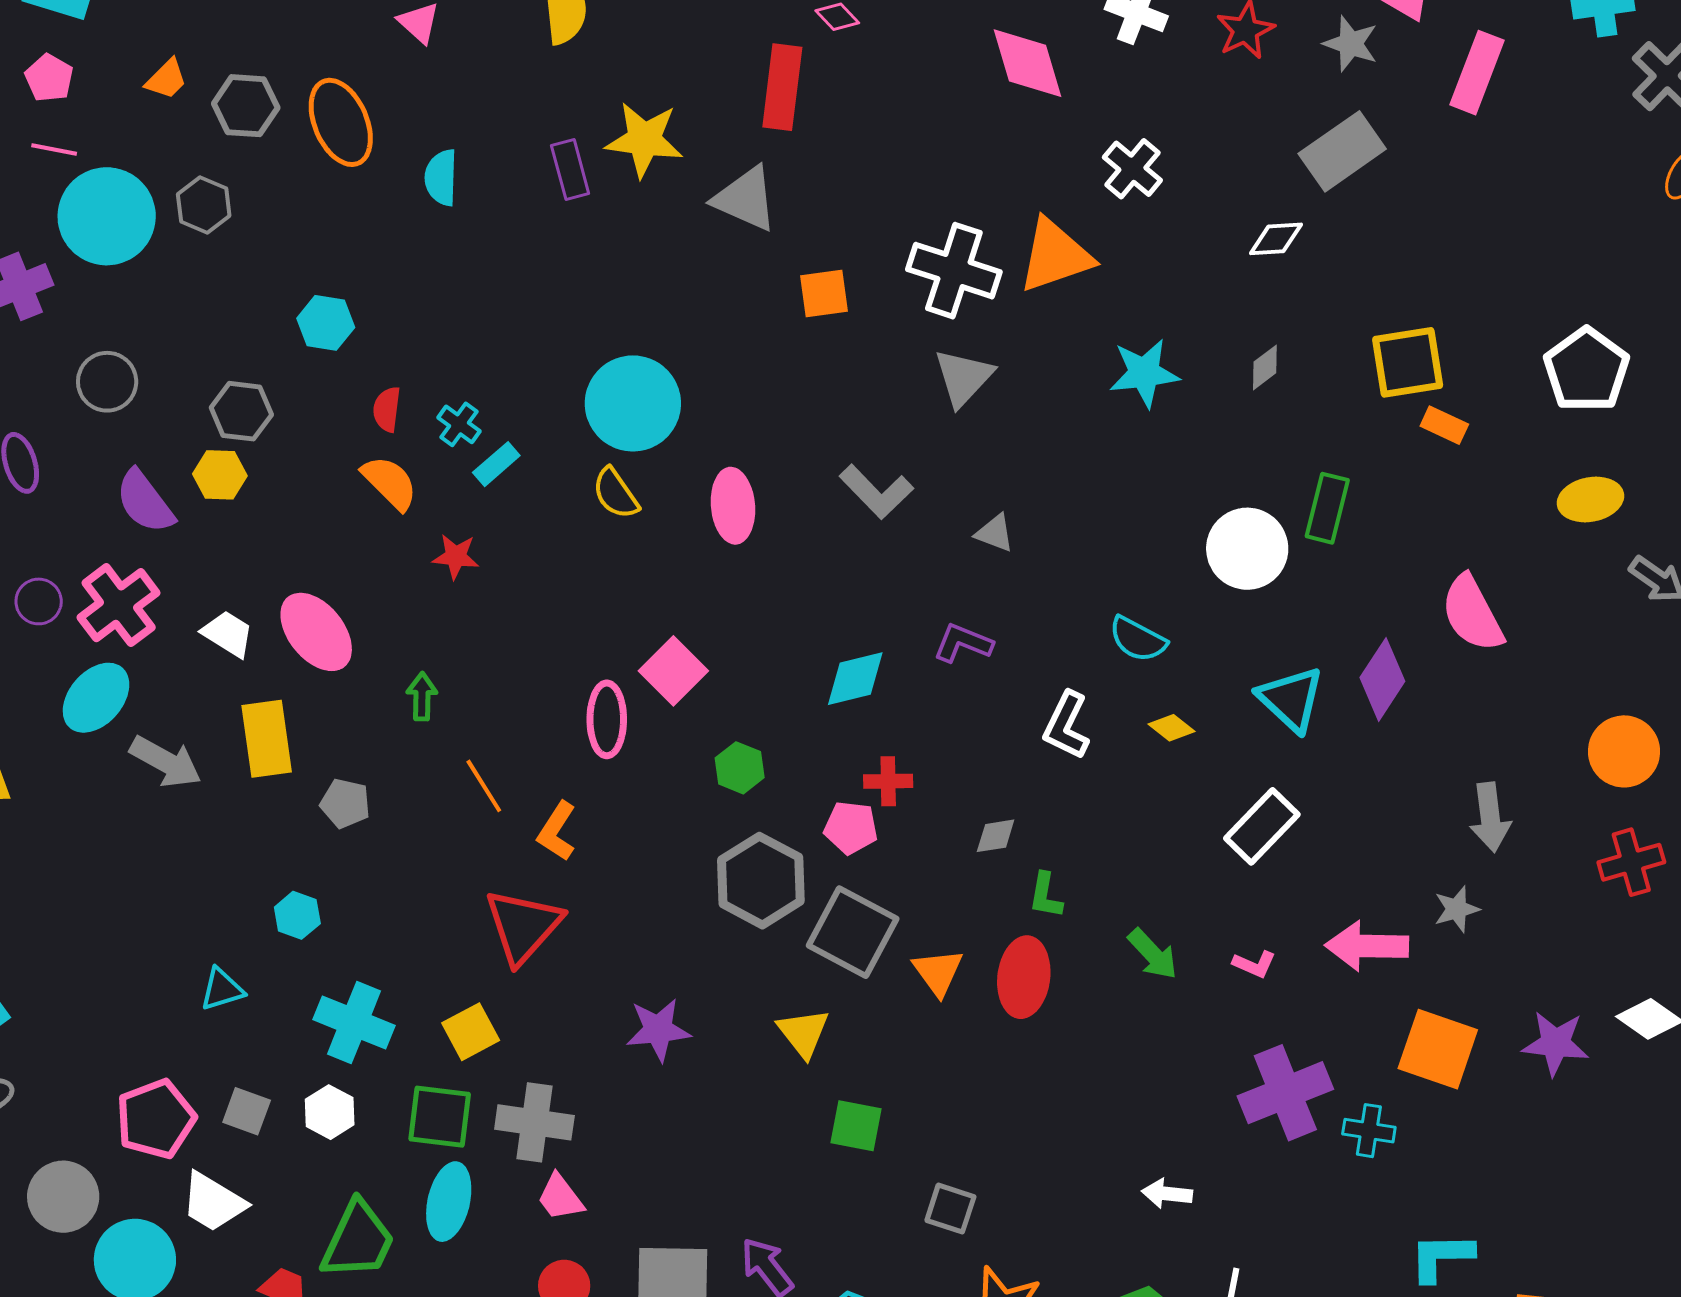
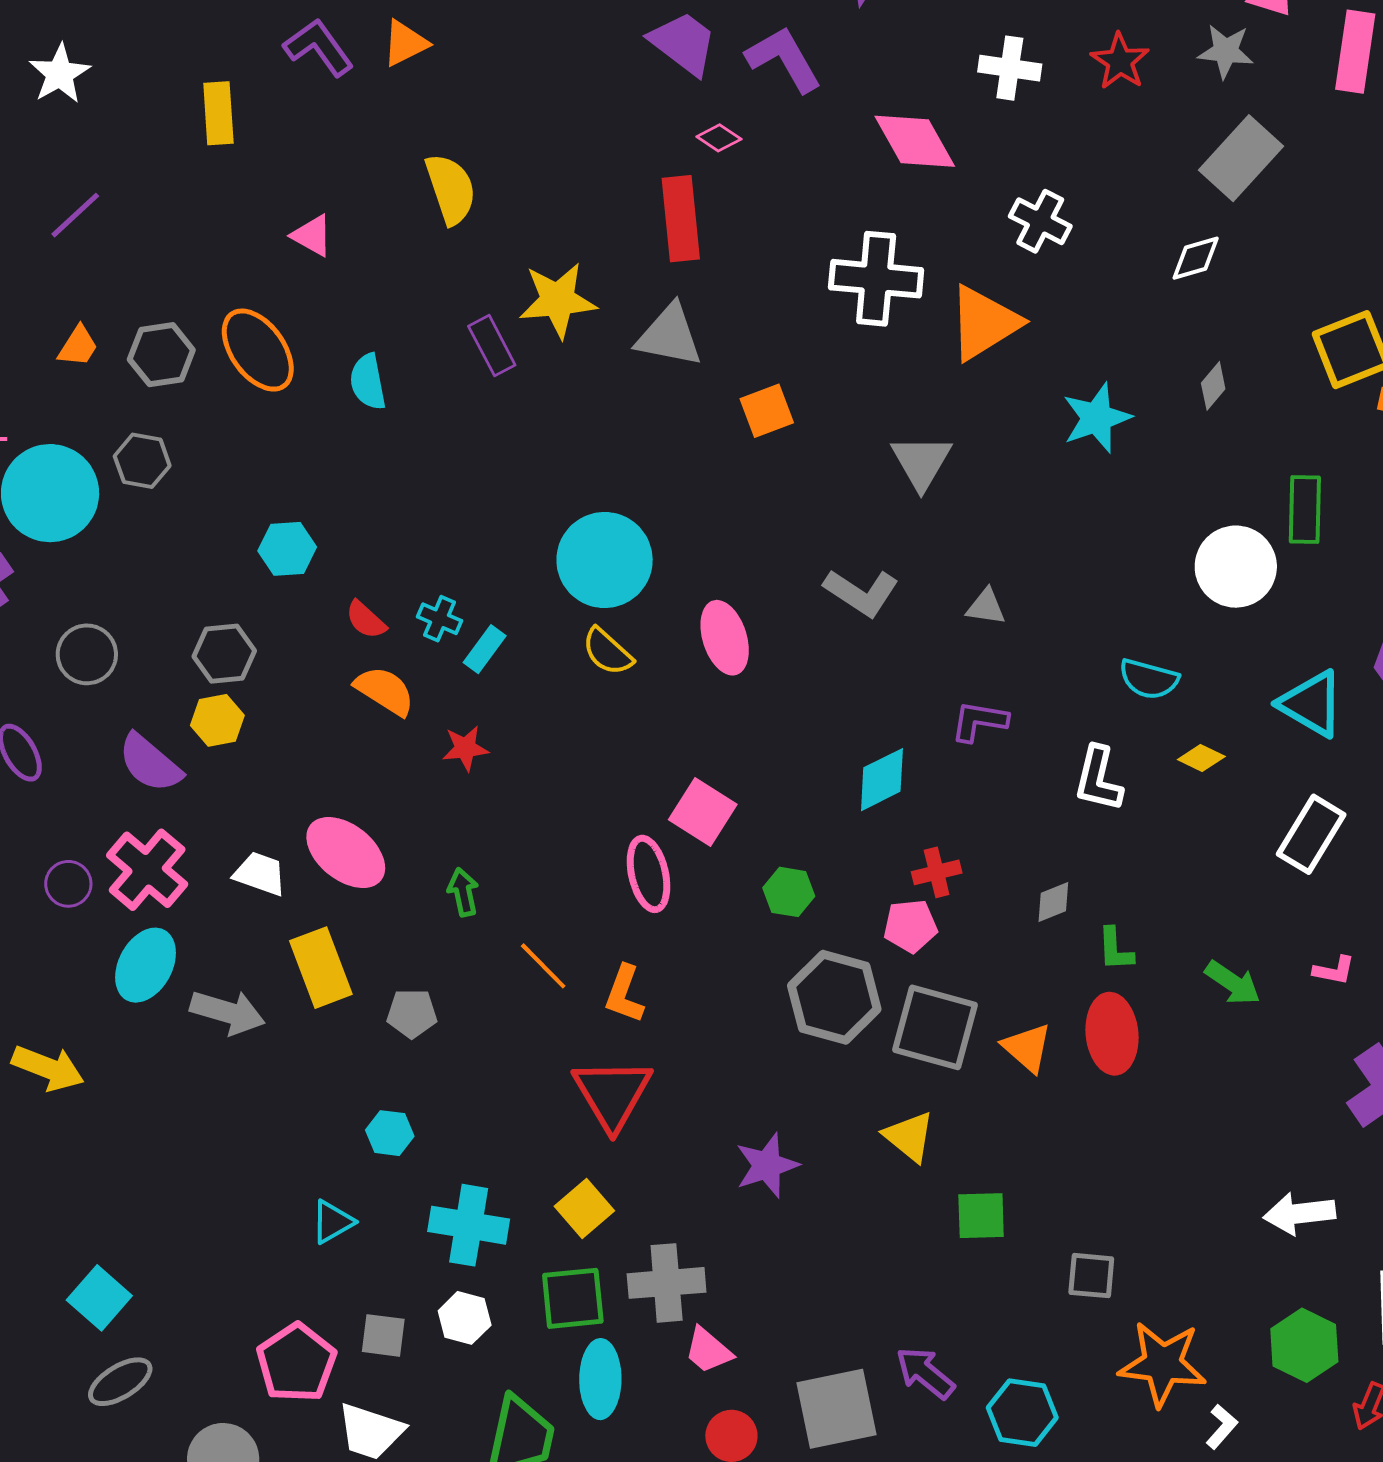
white cross: (954, 271) -> (876, 279), moved
red semicircle: (387, 409) -> (366, 620), turned -42
white arrow: (1167, 1194) -> (1299, 1213), size x1.4

